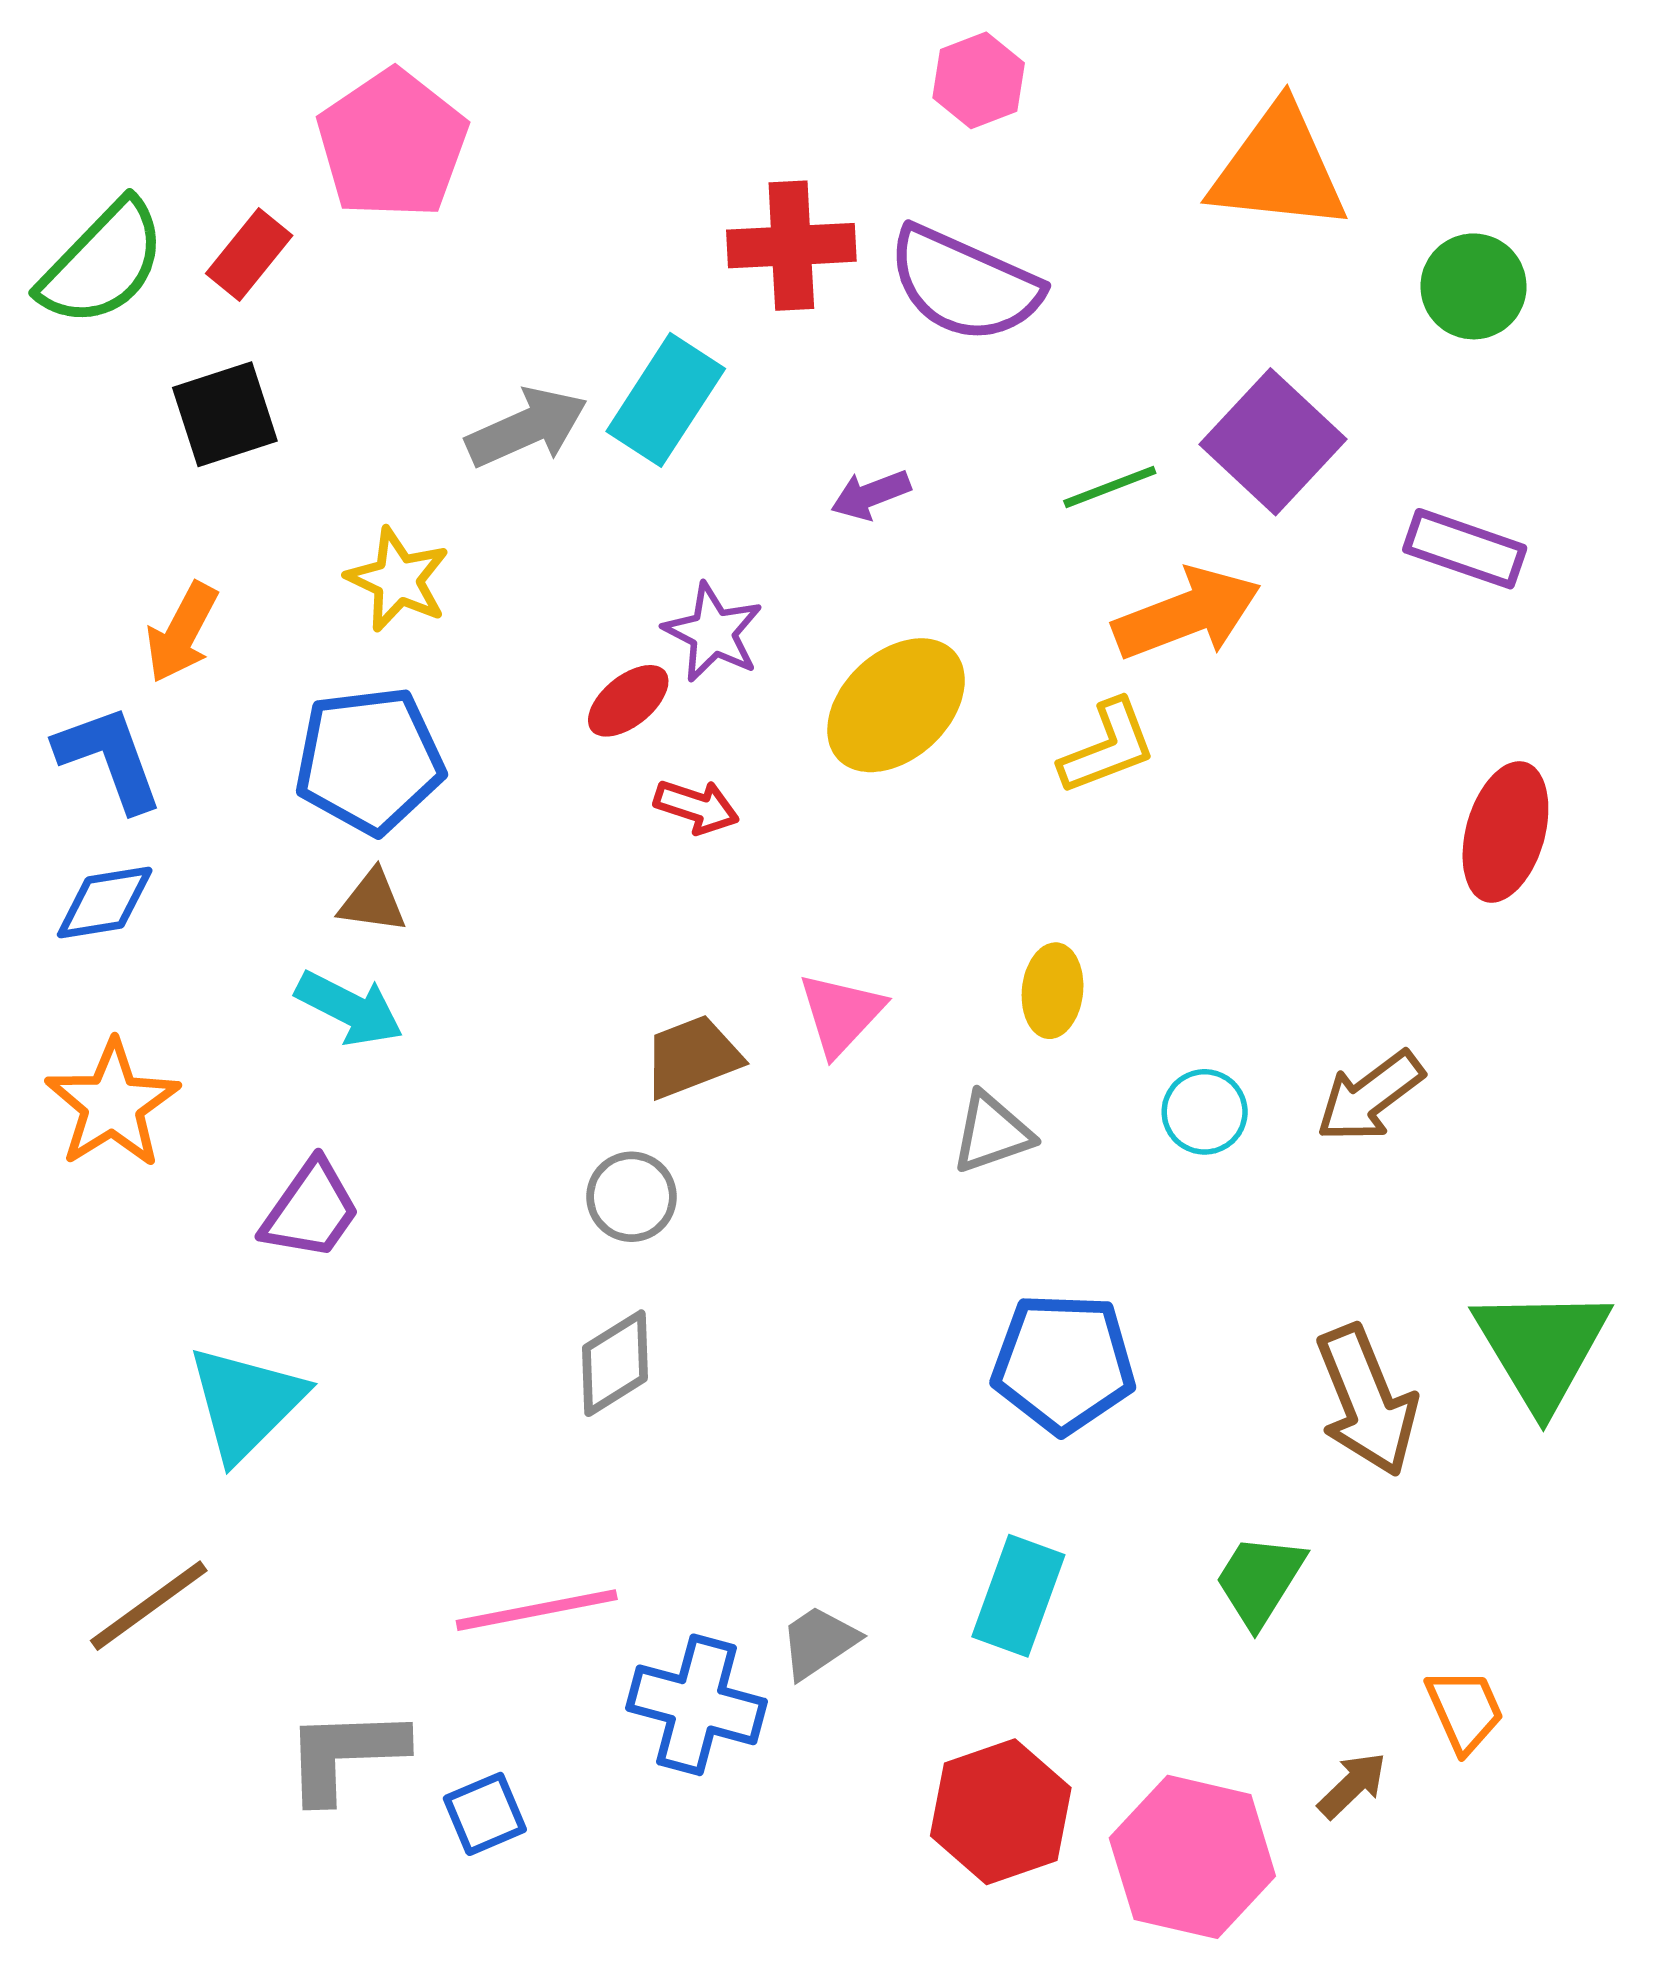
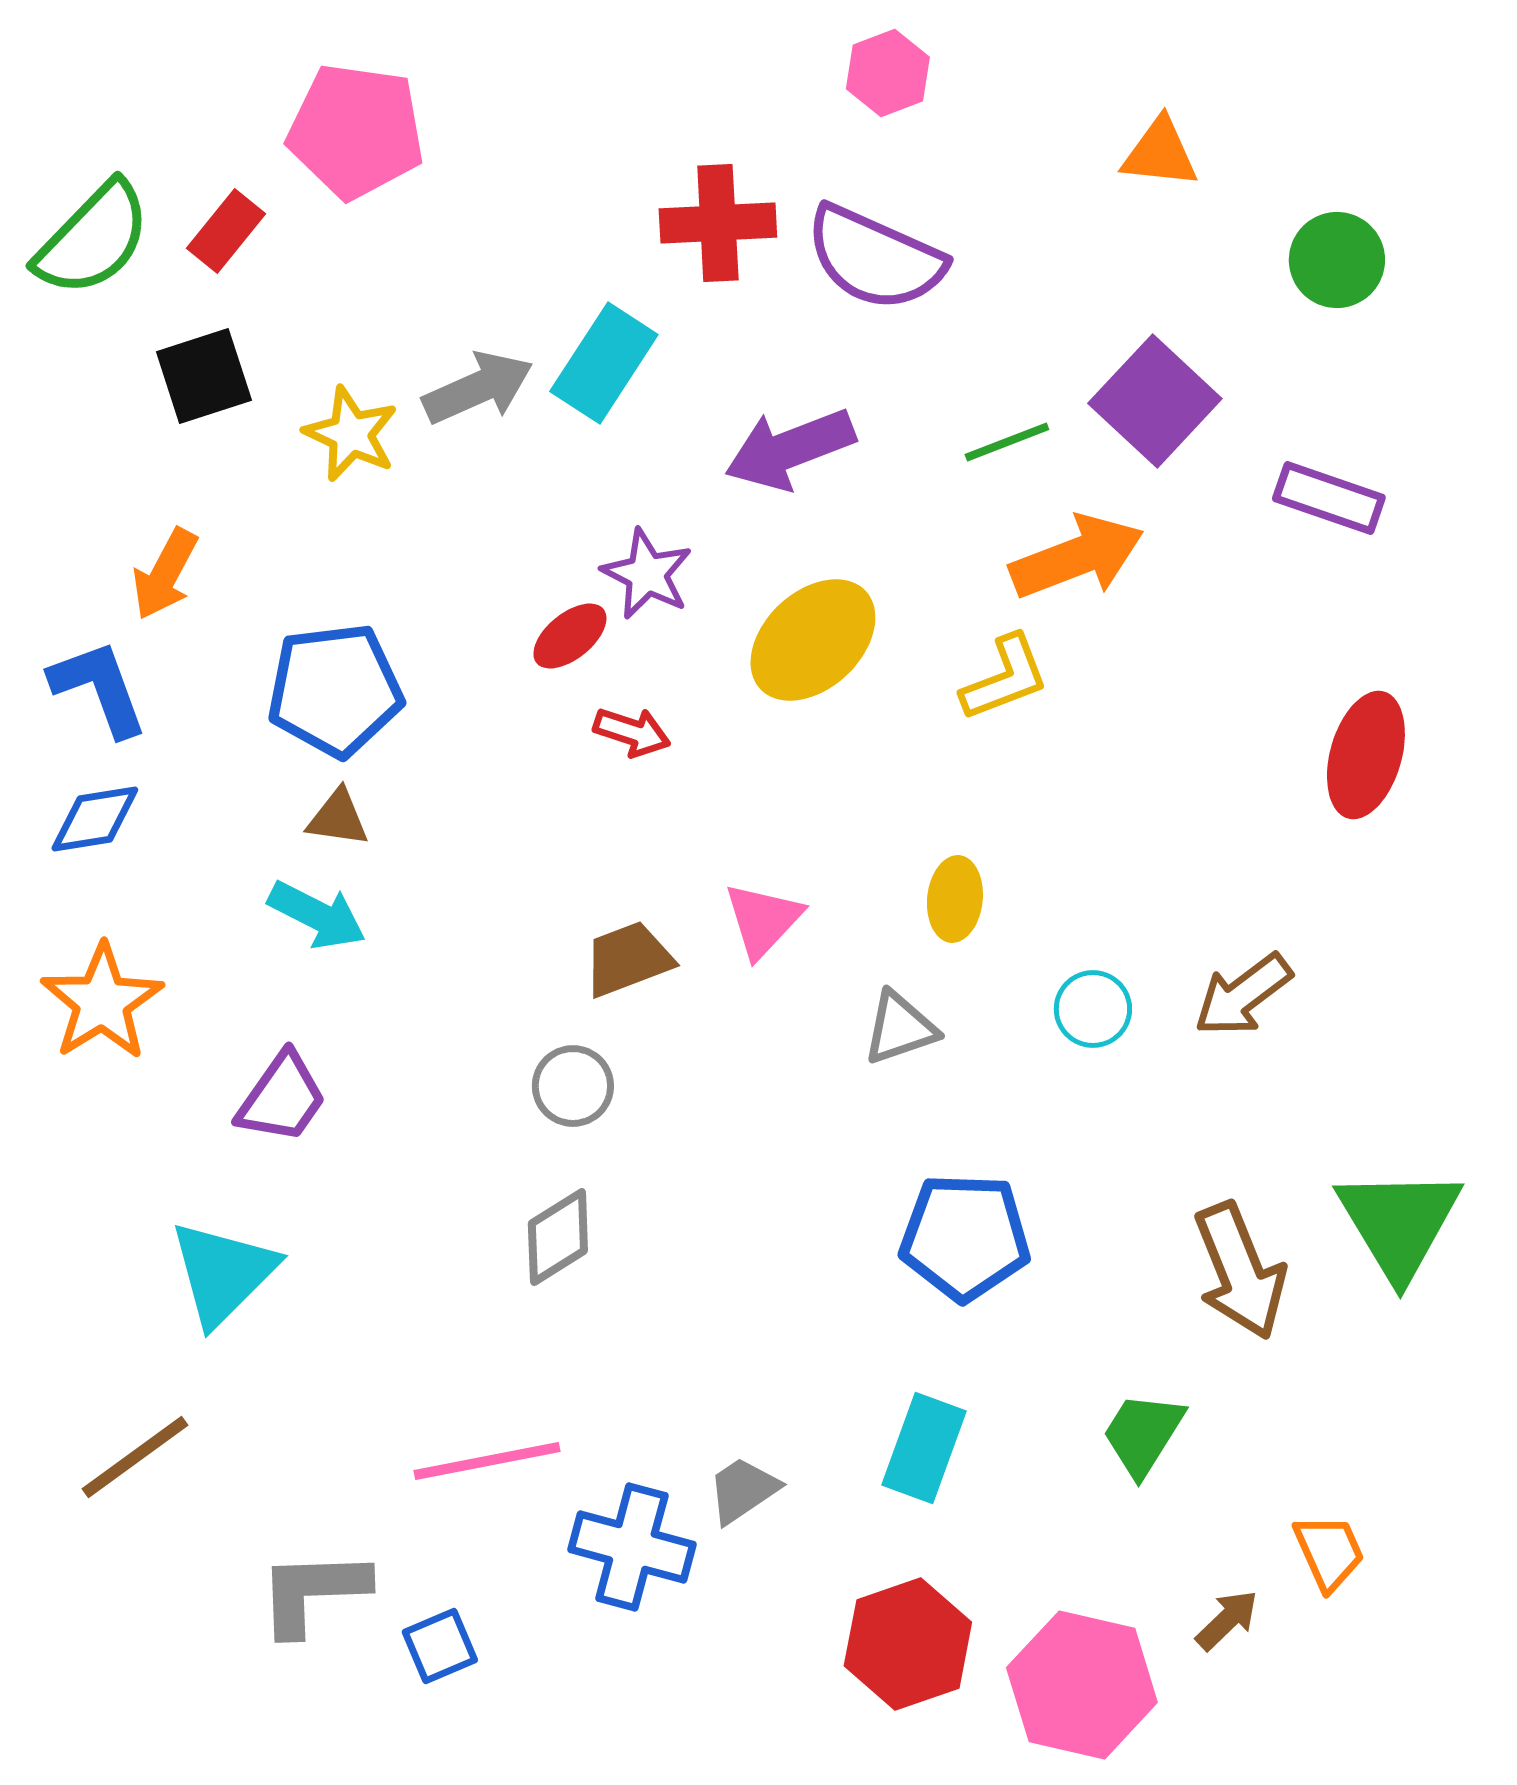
pink pentagon: (392, 144) -> (356, 131), turned -30
orange triangle: (1278, 168) -> (1160, 153), size x0.6
purple arrow: (871, 495) -> (790, 449), size x1.8
yellow star: (398, 580) -> (351, 434), moved

